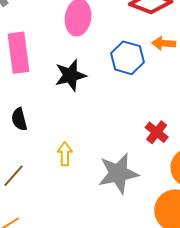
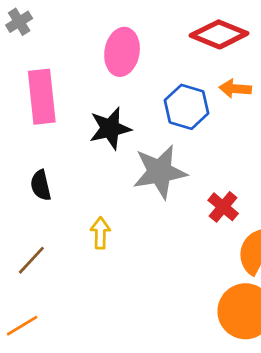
gray star: (118, 173) -> (160, 172), moved

